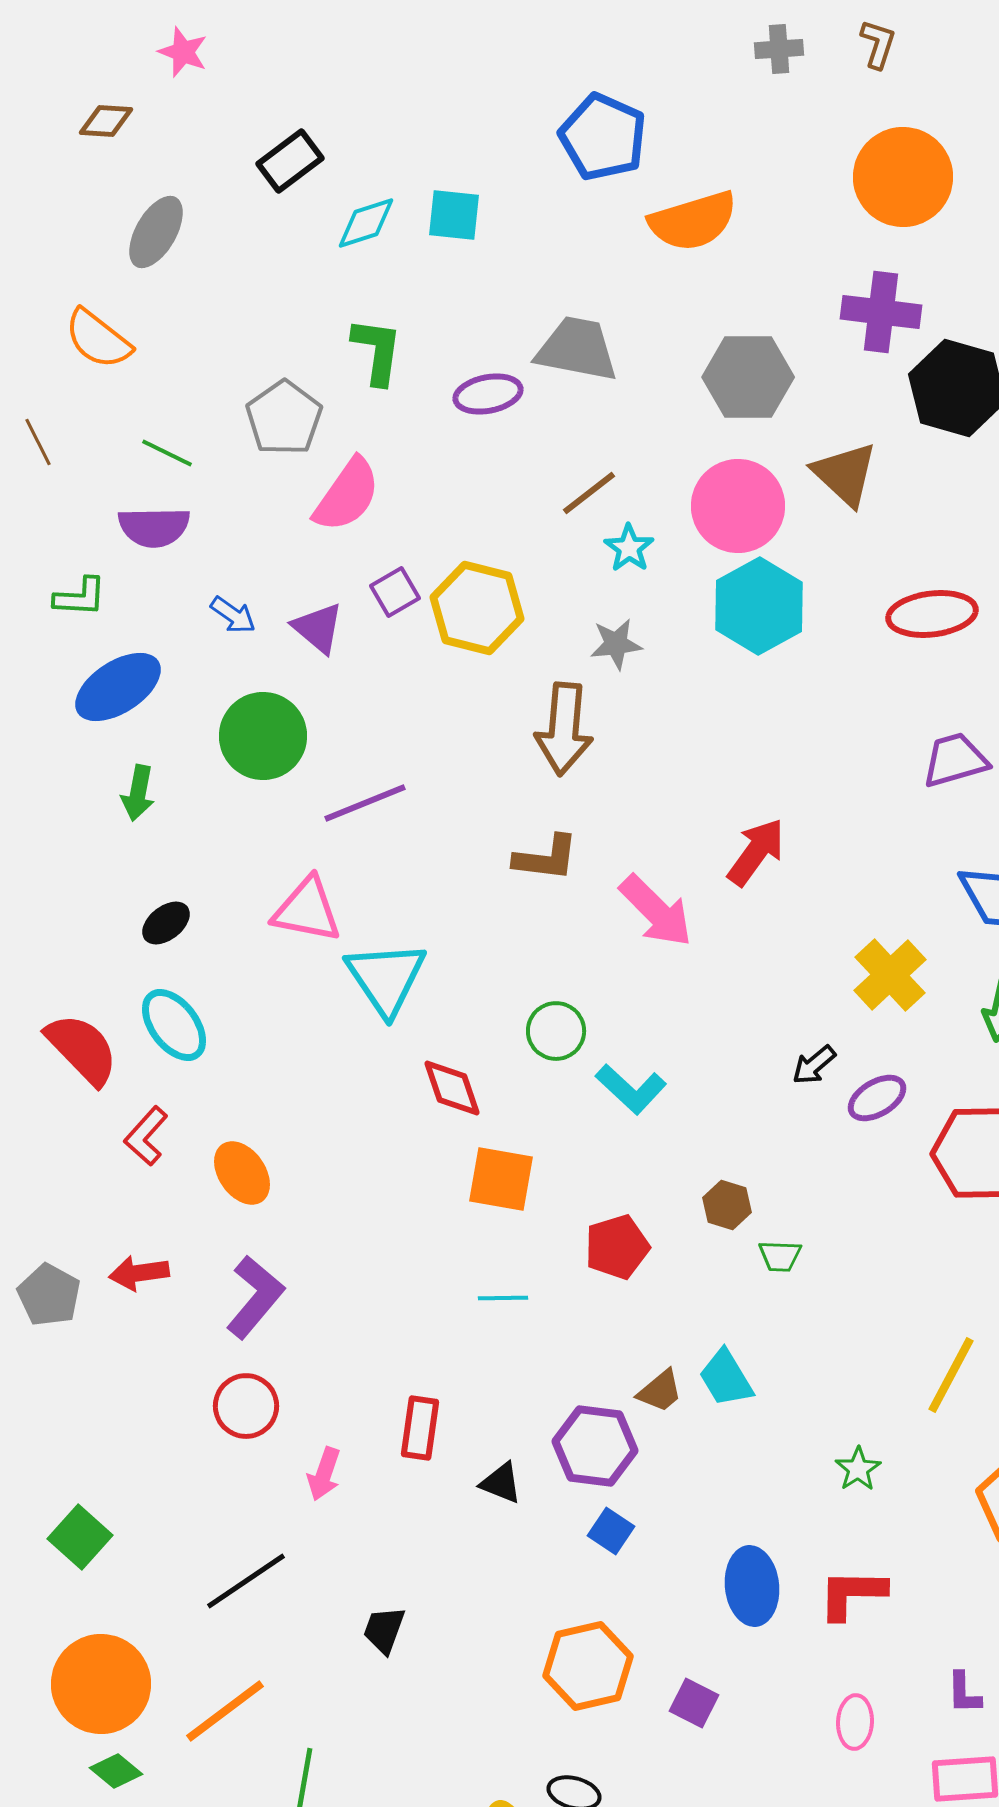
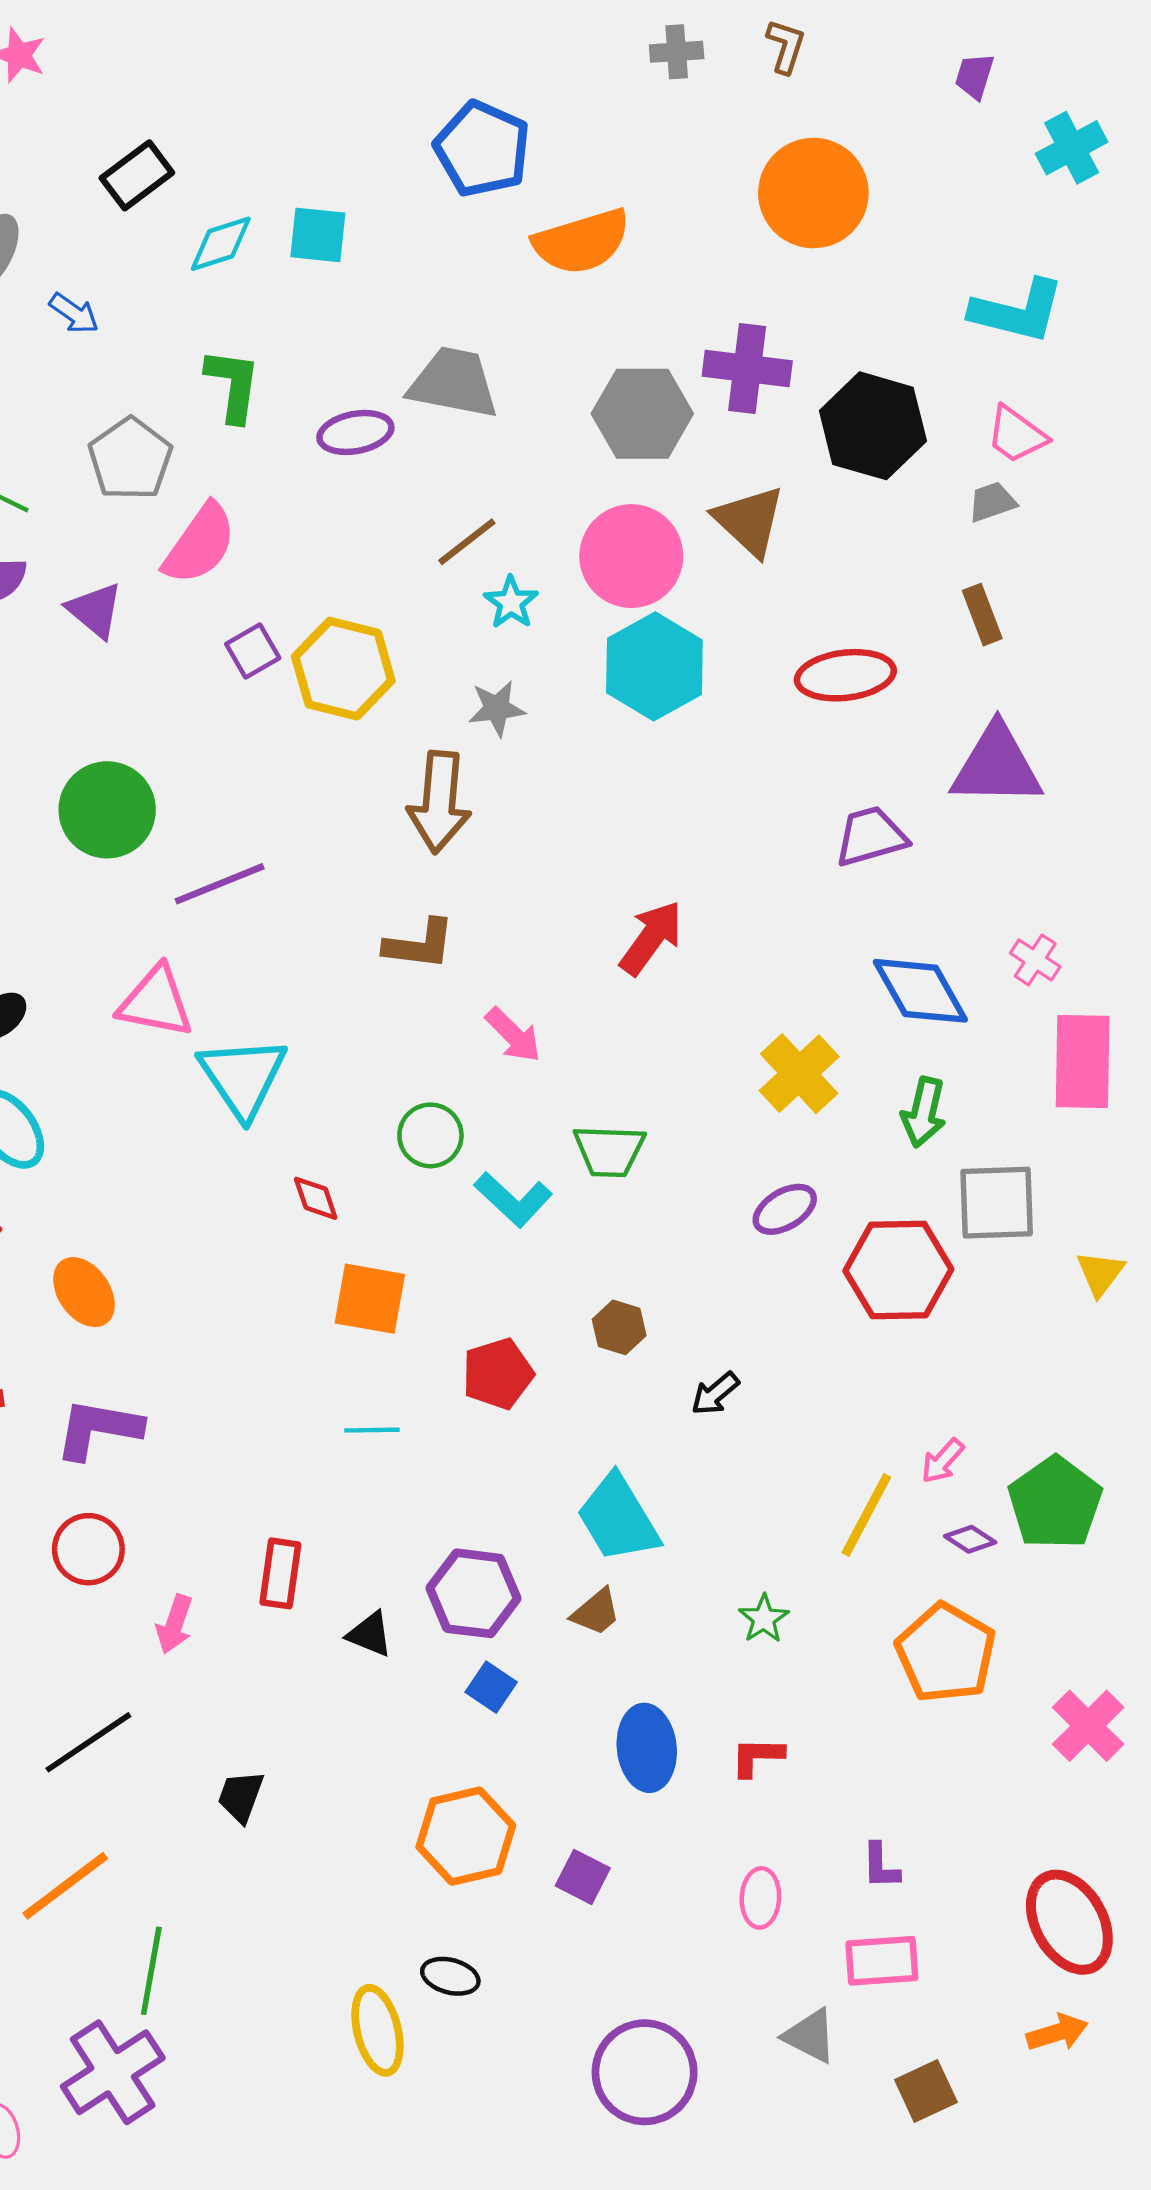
purple cross: (881, 312) -> (747, 368), moved
blue arrow: (233, 615) -> (74, 313), moved
purple triangle: (318, 628) -> (95, 610), moved
pink arrow: (656, 911) -> (513, 1035), moved, size x0.7
black arrow: (814, 1065) -> (715, 1394), moved
red diamond: (452, 1088) -> (316, 1198), size x0.7
green trapezoid: (780, 1256) -> (609, 1151), moved, size x1.5
purple L-shape: (255, 1297) -> (98, 1429), turned -120
cyan trapezoid: (726, 1378) -> (618, 1518), size x1.4
brown trapezoid: (660, 1391) -> (596, 1612), moved
red L-shape: (852, 1594) -> (757, 1757), size x0.7

